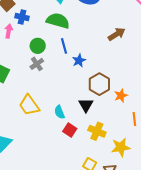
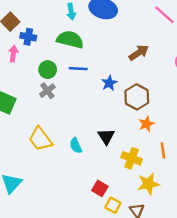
blue line: (64, 46) -> (78, 69), turned -70
blue star: (79, 61) -> (109, 83), moved
brown hexagon: (99, 84) -> (137, 97), moved
red square: (70, 130) -> (100, 188), moved
yellow cross: (97, 131) -> (132, 158), moved

